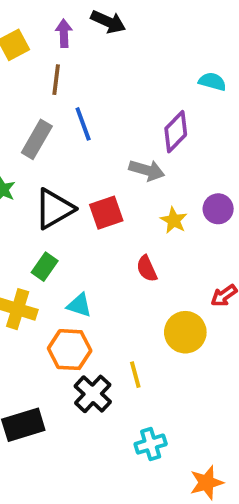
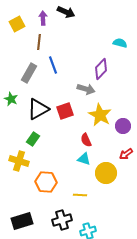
purple circle: (218, 209) -> (123, 126), moved
yellow star: (174, 220) -> (100, 115), size x1.6
cyan triangle: (79, 305) -> (84, 159), moved
yellow line: (135, 375) -> (80, 195), turned -72
black cross: (93, 394) -> (62, 220), moved, turned 30

